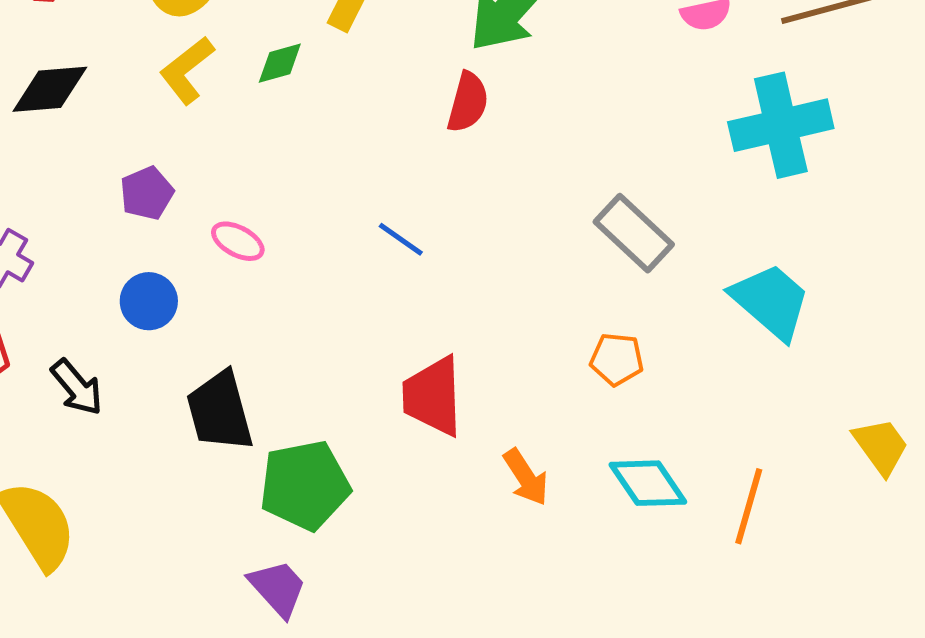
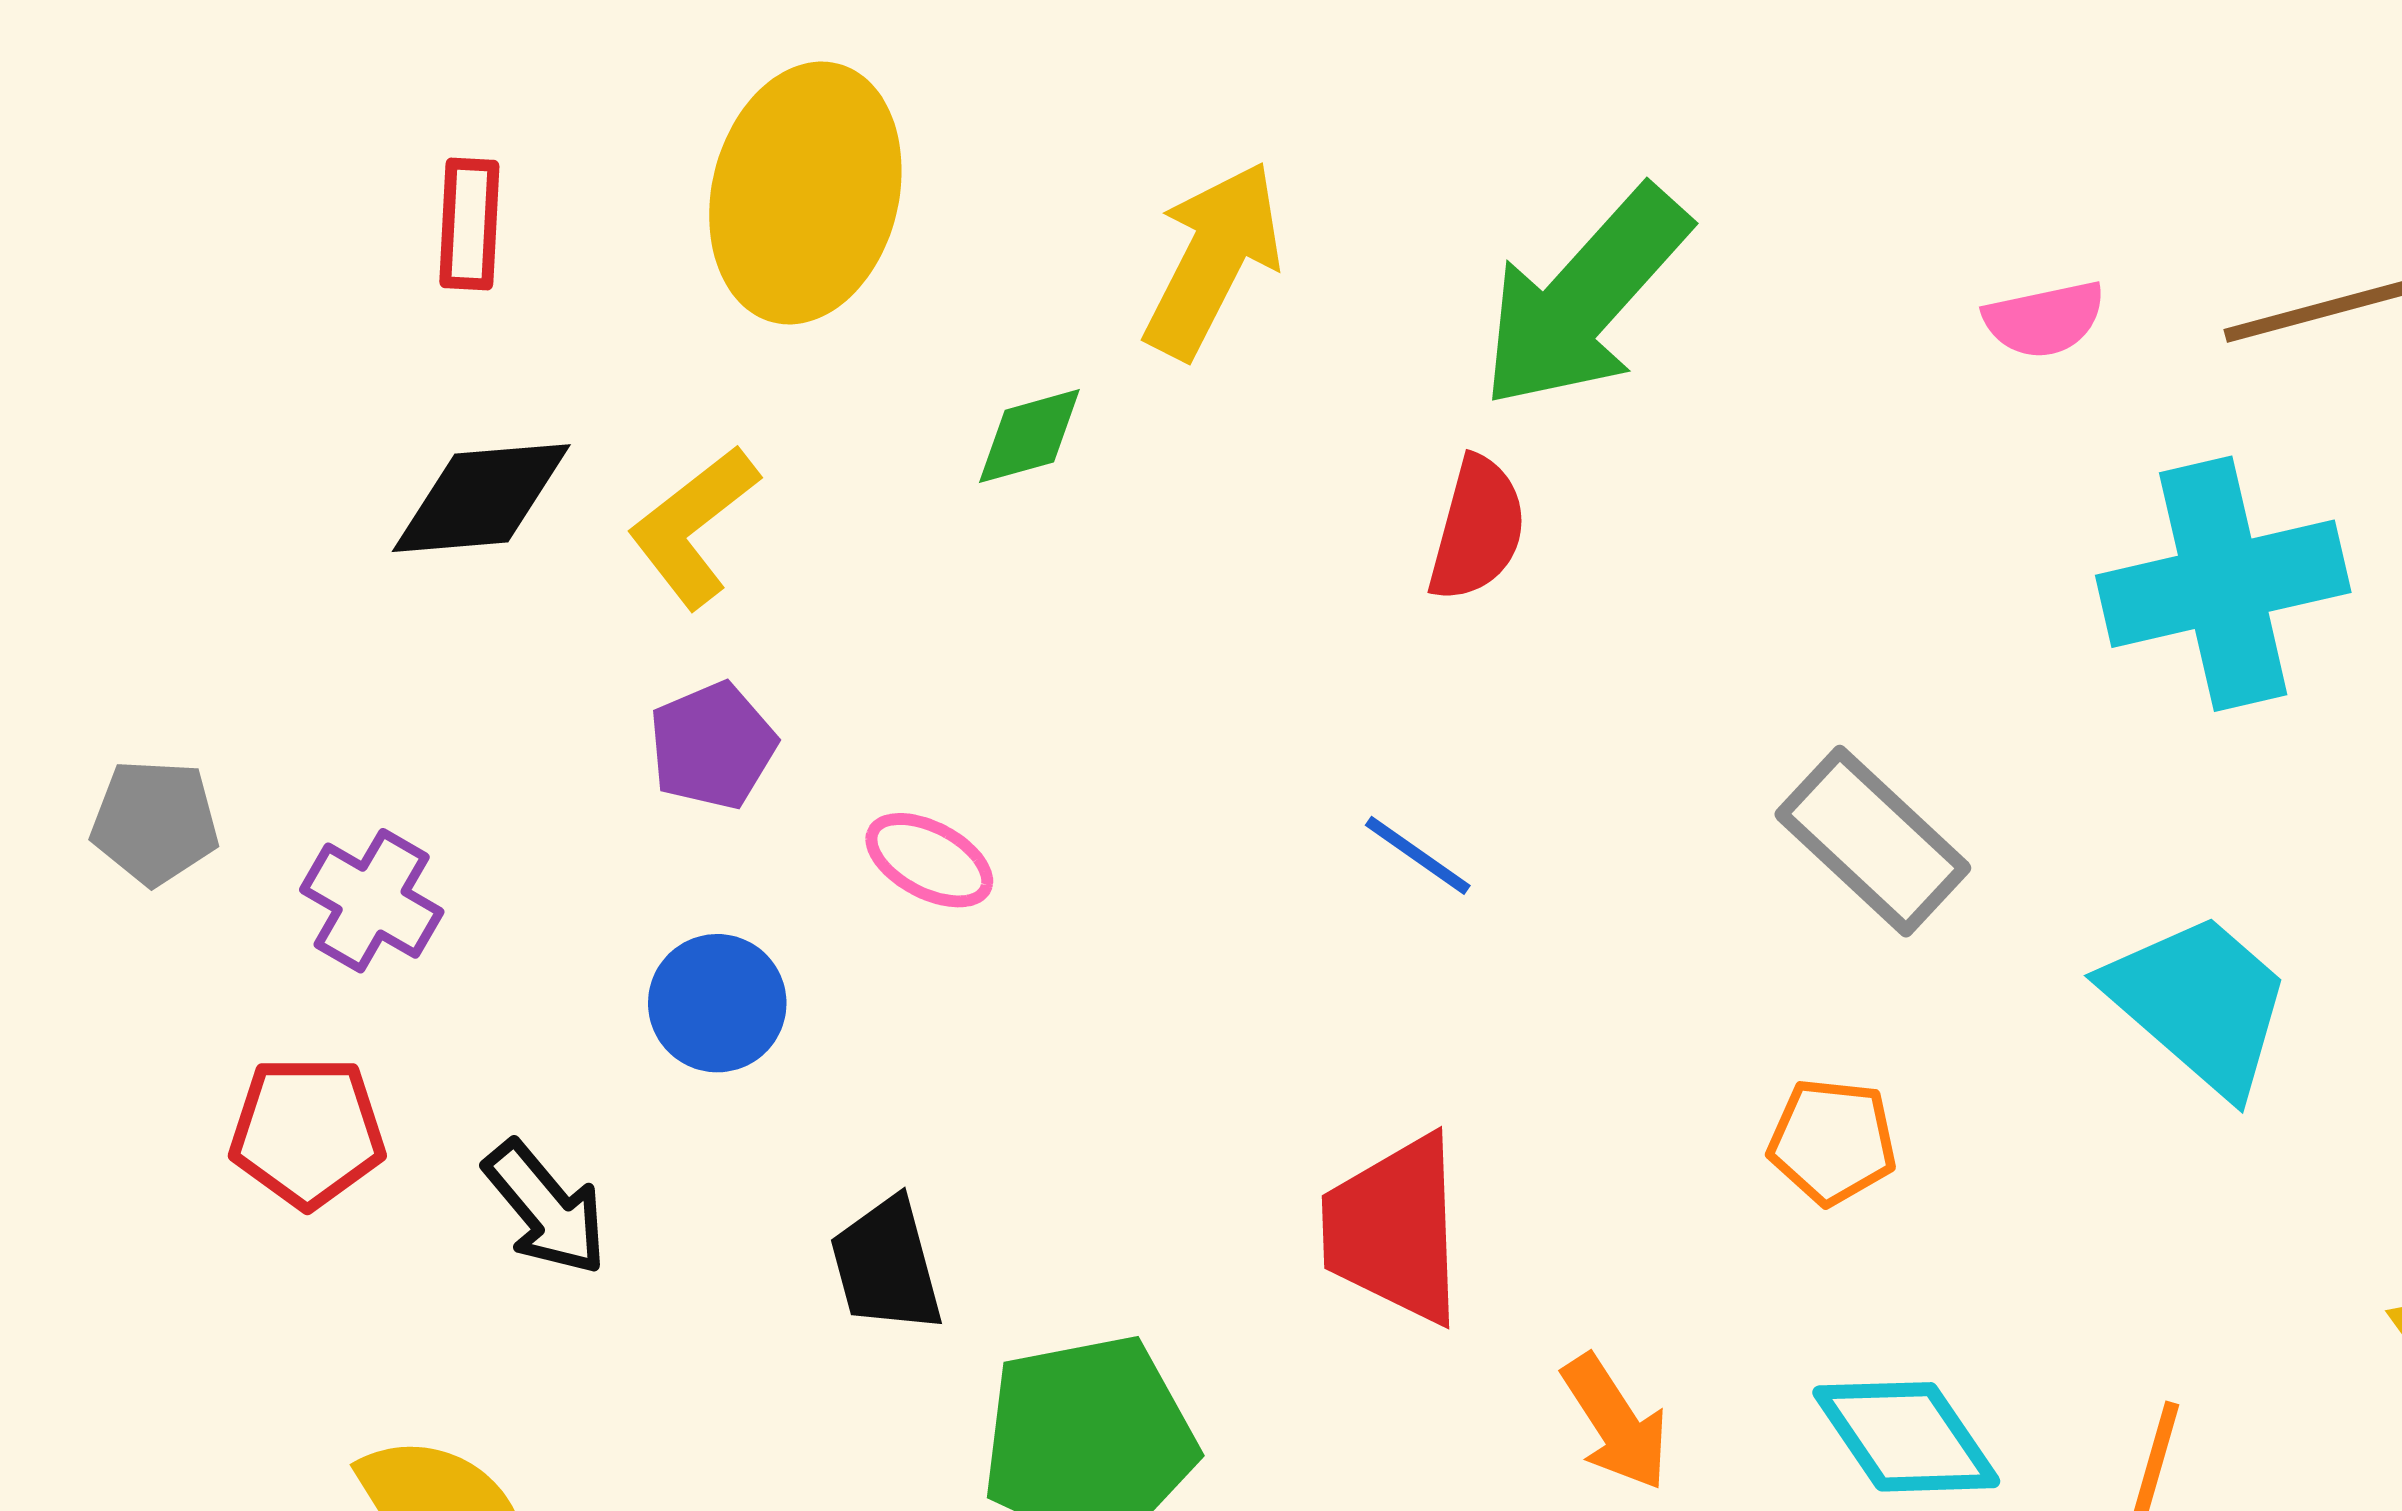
yellow L-shape: (187, 70) -> (693, 527), moved
blue line: (401, 239) -> (1418, 855), moved
black trapezoid: (220, 411) -> (886, 1265), size x0.7

